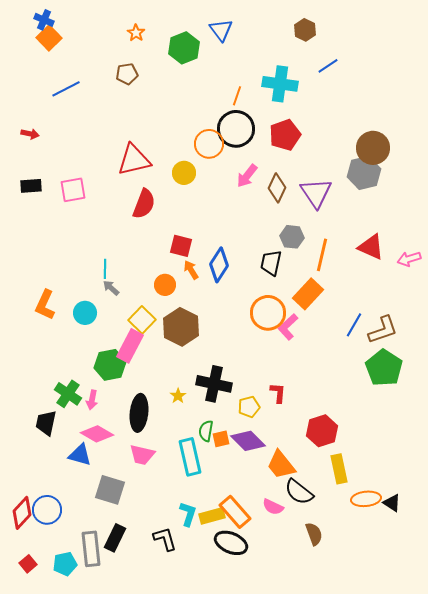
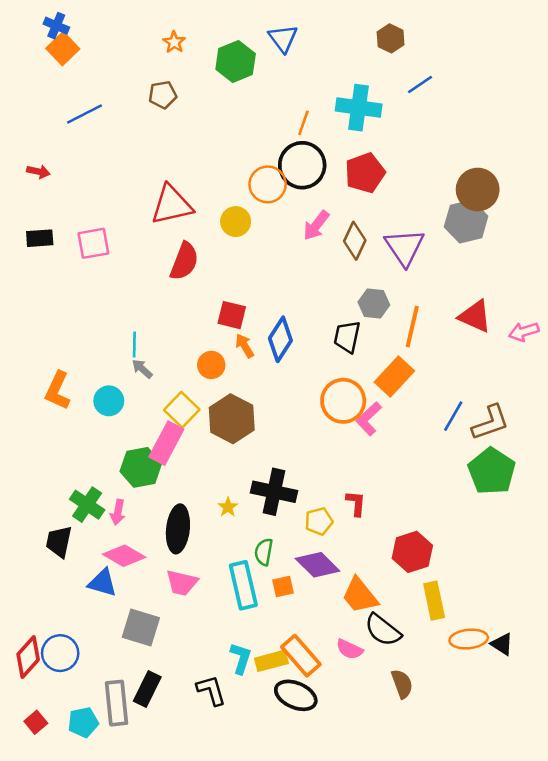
orange square: (221, 439) -> (283, 587), moved

